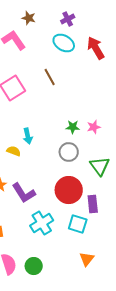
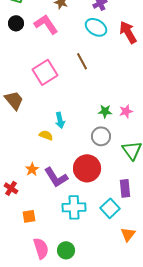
red circle: (69, 190) -> (87, 168), moved
cyan cross: (42, 223) -> (74, 207), turned 30
cyan square: (78, 224) -> (110, 208), turned 30
orange triangle: (87, 259) -> (128, 234), moved

